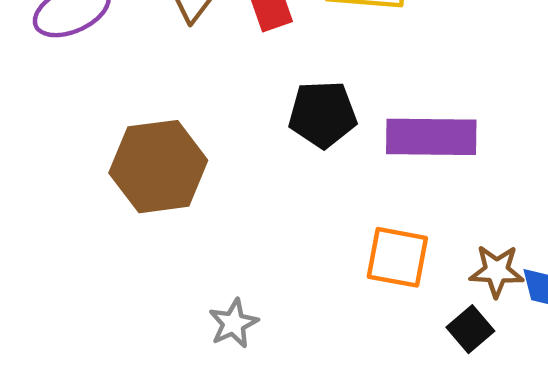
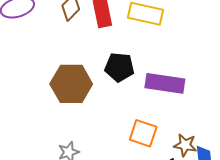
brown hexagon: (158, 167) -> (71, 84), moved

